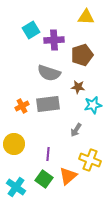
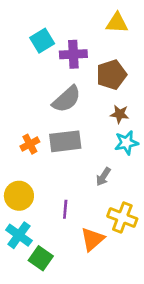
gray semicircle: (49, 73) -> (67, 99), turned -60
brown star: (78, 87) -> (120, 114), moved
green square: (44, 179) -> (41, 258), moved
cyan cross: (16, 187) -> (19, 235), moved

